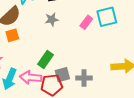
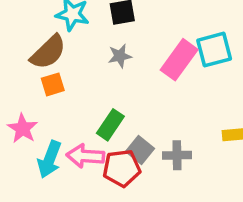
pink rectangle: (86, 22) -> (179, 60), size x1.6
gray square: (62, 75) -> (140, 150), turned -35

